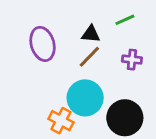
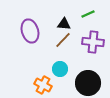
purple cross: (132, 60) -> (93, 42), size x1.5
cyan circle: (85, 98) -> (60, 69), size x0.6

